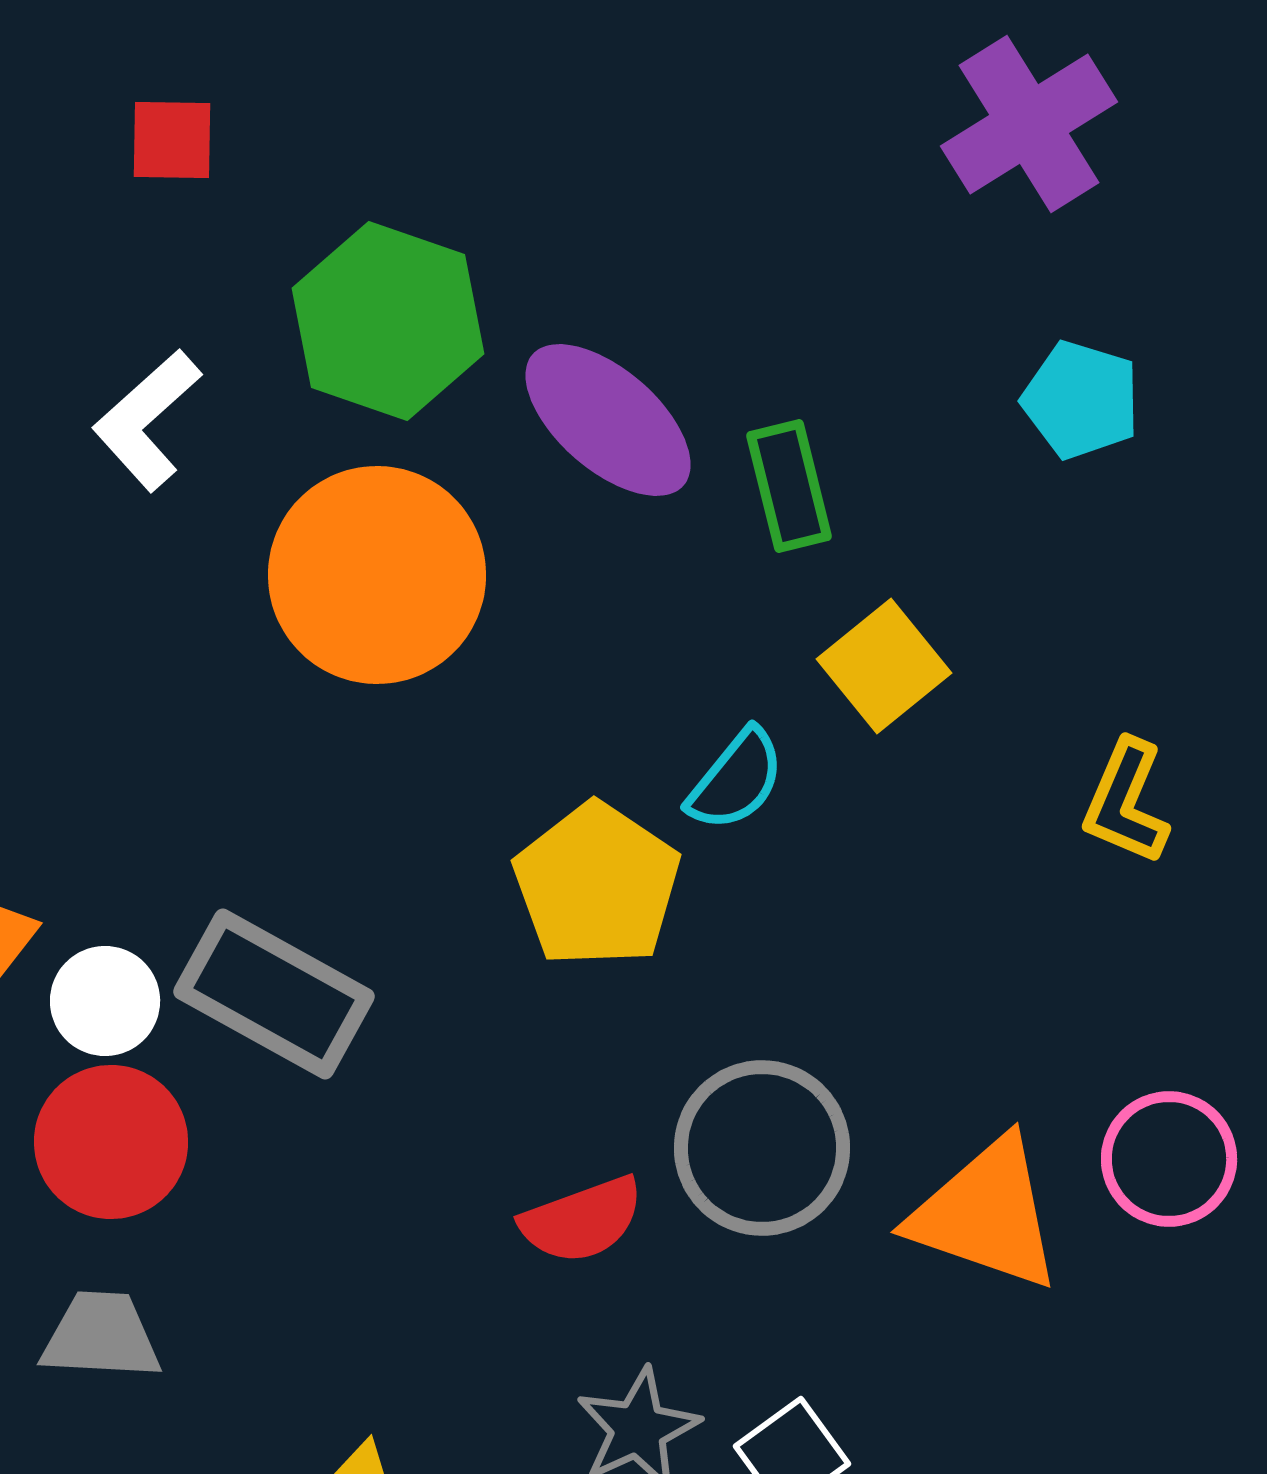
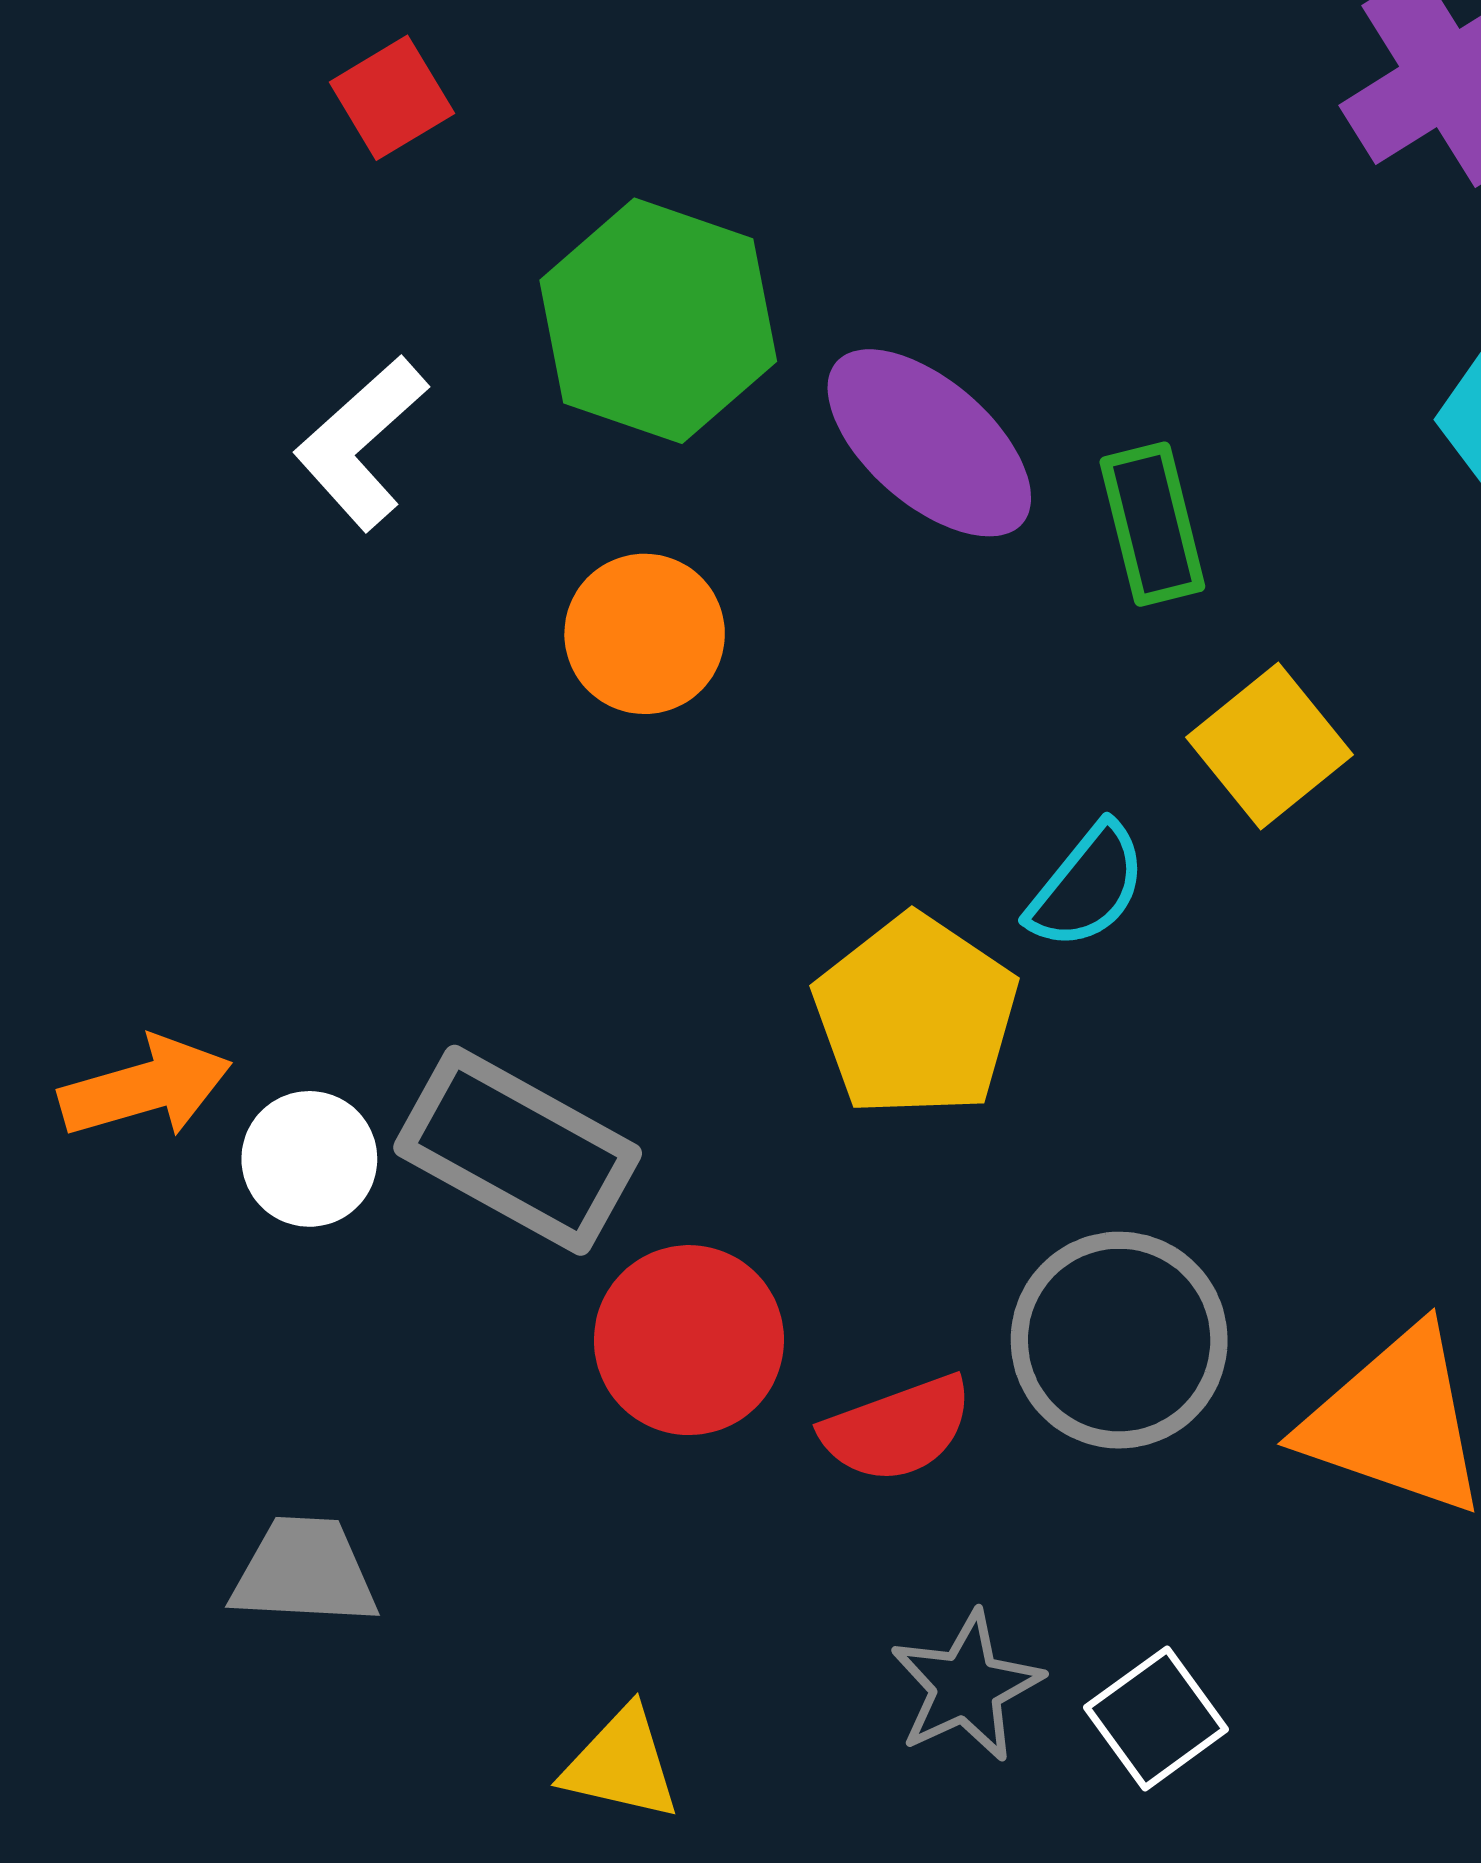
red square: (172, 140) -> (392, 98), turned -32
orange circle: (377, 575) -> (645, 634), size x0.6
red circle: (111, 1142) -> (689, 1340), moved

